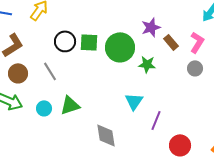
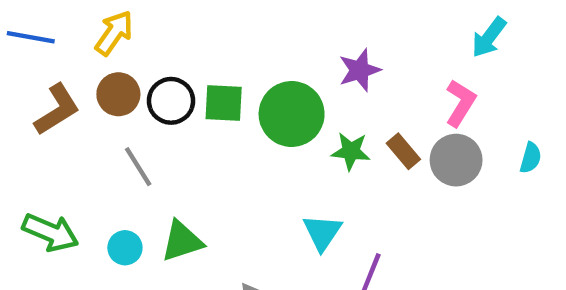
brown rectangle: (171, 42) -> (403, 151), moved
gray circle: (195, 68) -> (456, 160), size x1.5
brown circle: (18, 73) -> (118, 94), moved

